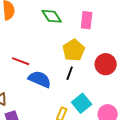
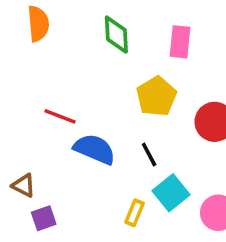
green diamond: (52, 16) -> (116, 35), turned 30
black line: (70, 73) -> (149, 155), moved, turned -48

